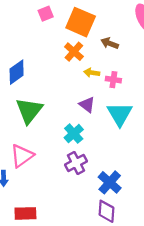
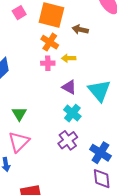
pink cross: (113, 80) -> (48, 63), moved
green triangle: (29, 111) -> (19, 114), moved, size x0.6
cyan cross: (74, 134) -> (72, 113), moved

